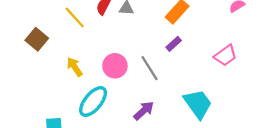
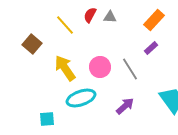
yellow arrow: (75, 67) -> (65, 68), size x1.5
cyan ellipse: (93, 101) -> (81, 98), turned 32

